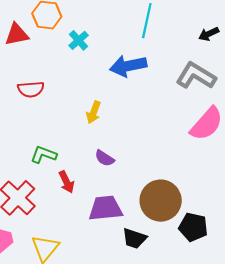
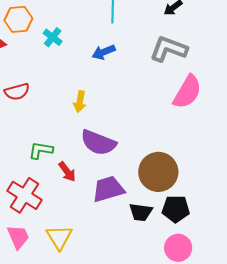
blue arrow: (128, 66) -> (104, 52), size x0.7
purple semicircle: (105, 158) -> (98, 143), size x1.8
black pentagon: (193, 227) -> (176, 209), moved

